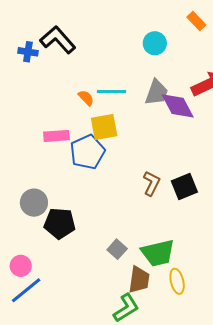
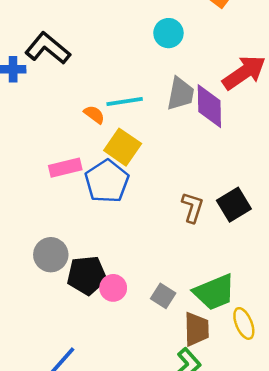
purple diamond: (178, 106) -> (209, 106), turned 36
yellow square: (104, 127) -> (123, 147), turned -36
pink circle: (21, 266) -> (113, 288), moved

